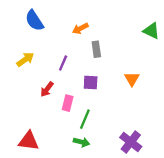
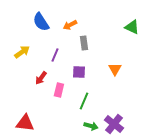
blue semicircle: (34, 21) -> (41, 22), moved
green line: (85, 119) -> (84, 101), moved
green arrow: (81, 142) -> (91, 126), moved

